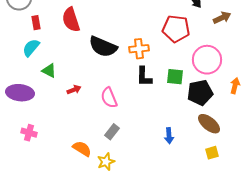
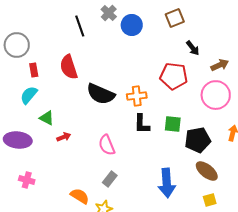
pink circle: (207, 60) -> (216, 95), moved
red arrow: (74, 90) -> (64, 137), moved
blue arrow: (169, 136) -> (167, 183), size x1.8

